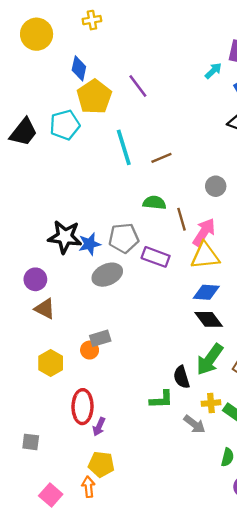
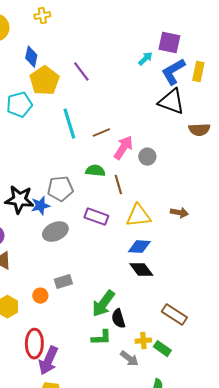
pink arrow: (204, 232) -> (123, 148), moved
gray pentagon: (124, 238) -> (60, 189), moved
gray rectangle: (100, 338) -> (63, 282), moved
green arrow: (210, 359) -> (103, 304), moved
purple arrow: (99, 427) -> (48, 361), size x1.8

